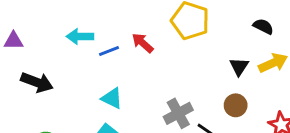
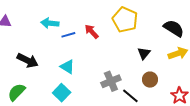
black semicircle: (263, 26) -> (174, 28), size x1.5
black triangle: (239, 67) -> (144, 53), moved
black arrow: (37, 82) -> (28, 60), moved

